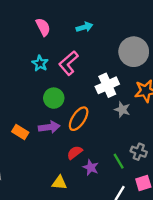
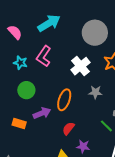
cyan arrow: (84, 27) -> (49, 23), size x1.6
green circle: (54, 98) -> (26, 90), moved
gray star: (122, 110) -> (95, 92), moved
purple star: (91, 167) -> (83, 147), moved

